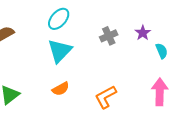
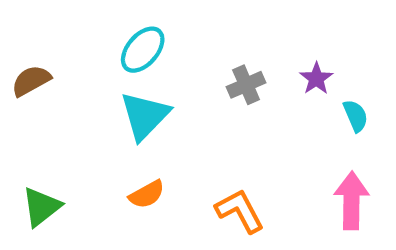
orange L-shape: (106, 97) -> (240, 211), turned 90

